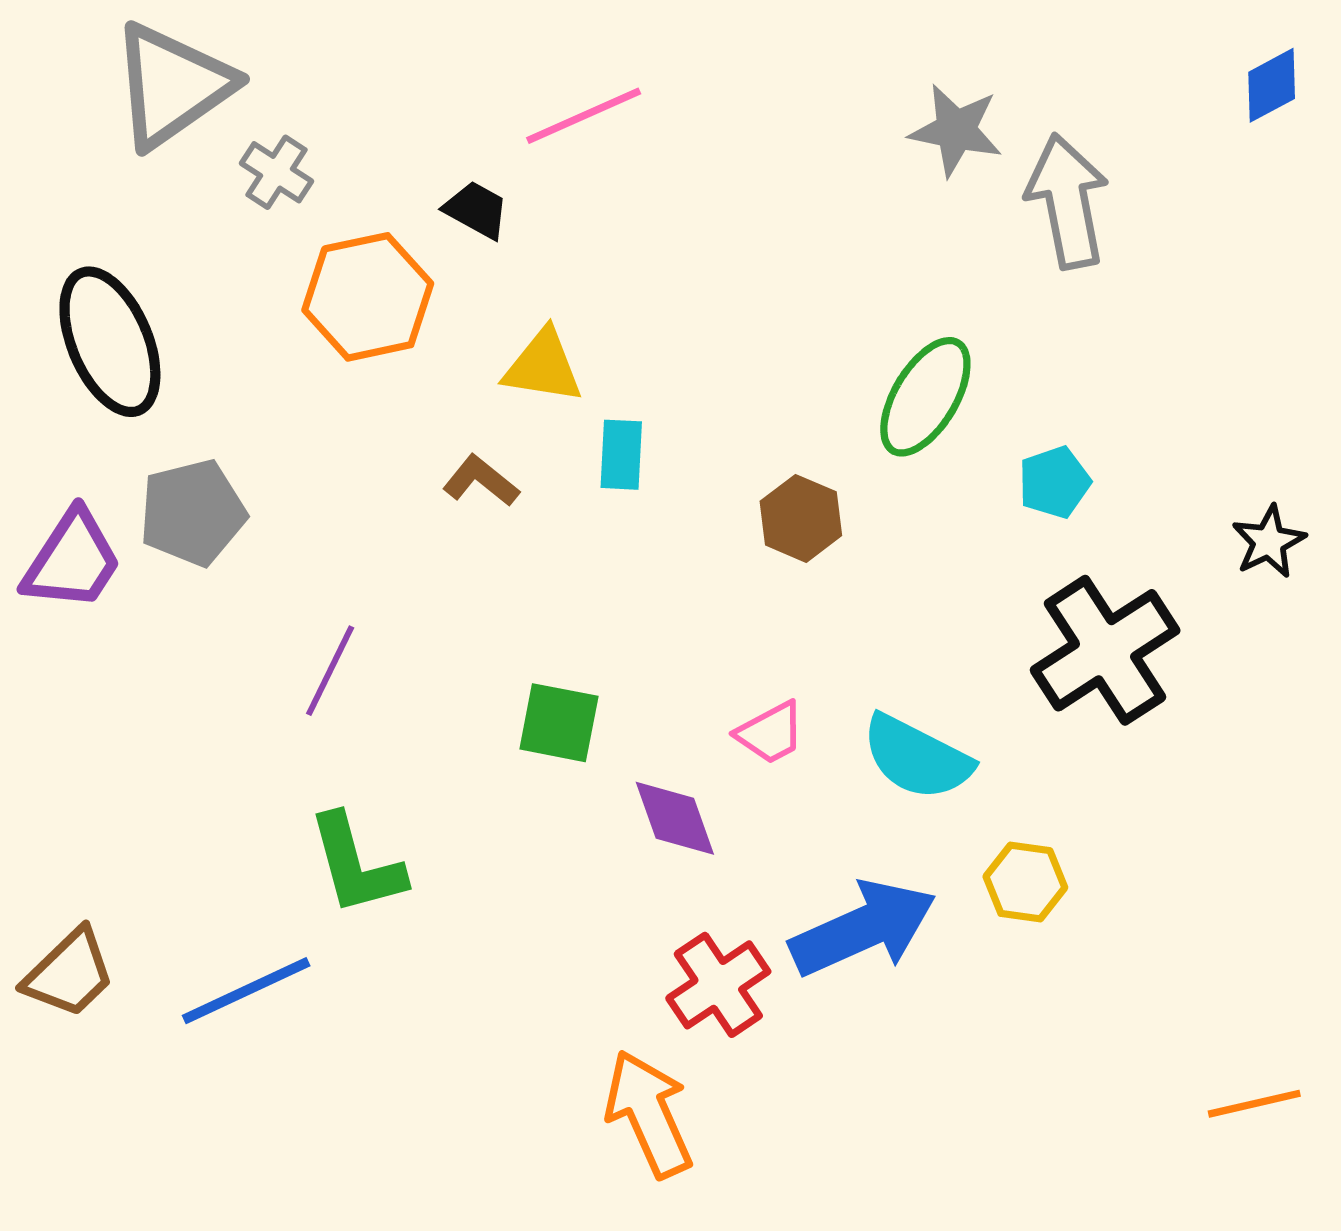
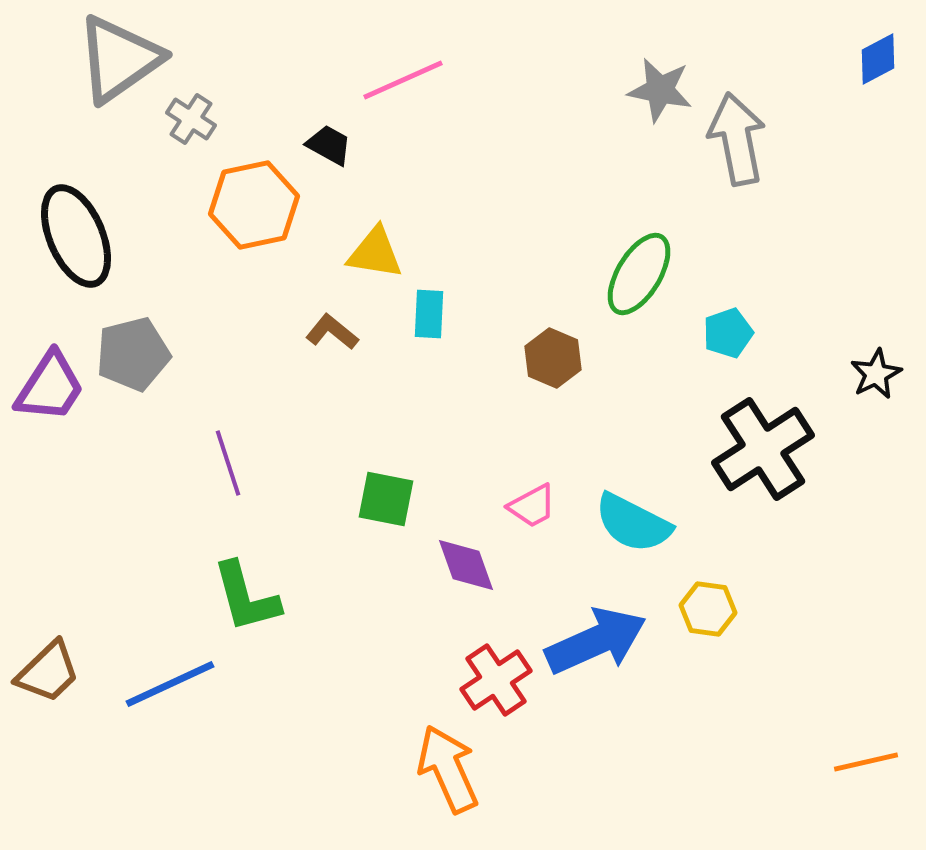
purple line: (330, 671) -> (228, 463), turned -44

